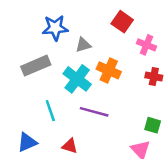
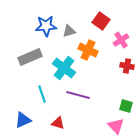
gray triangle: (83, 45) -> (69, 31), moved
pink cross: (146, 45) -> (121, 40), turned 35
orange cross: (109, 70) -> (88, 50), moved

